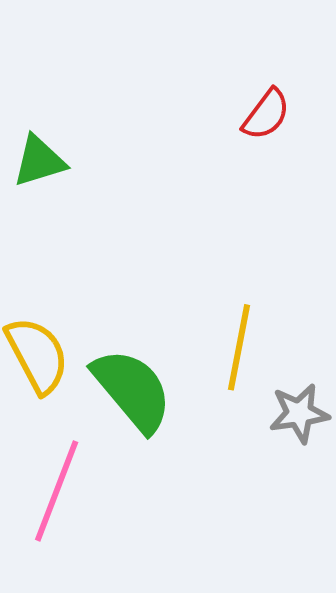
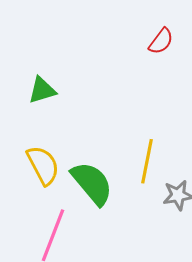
green triangle: (39, 161) -> (42, 90), moved

